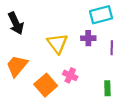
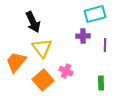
black arrow: (16, 23) -> (33, 22), moved
yellow triangle: (57, 43) -> (42, 48), moved

